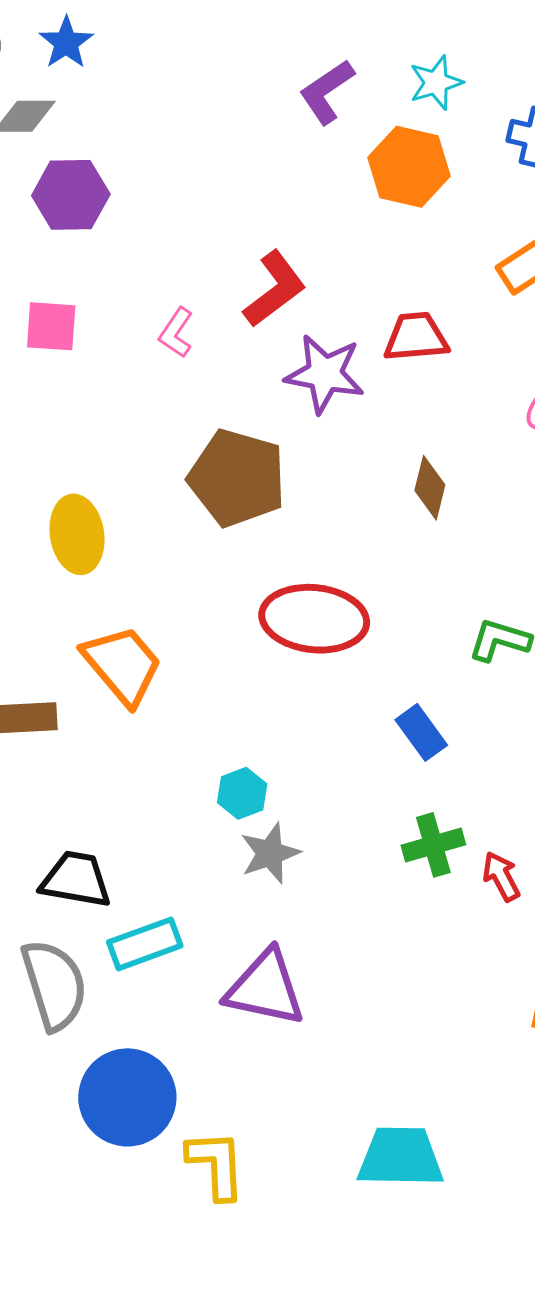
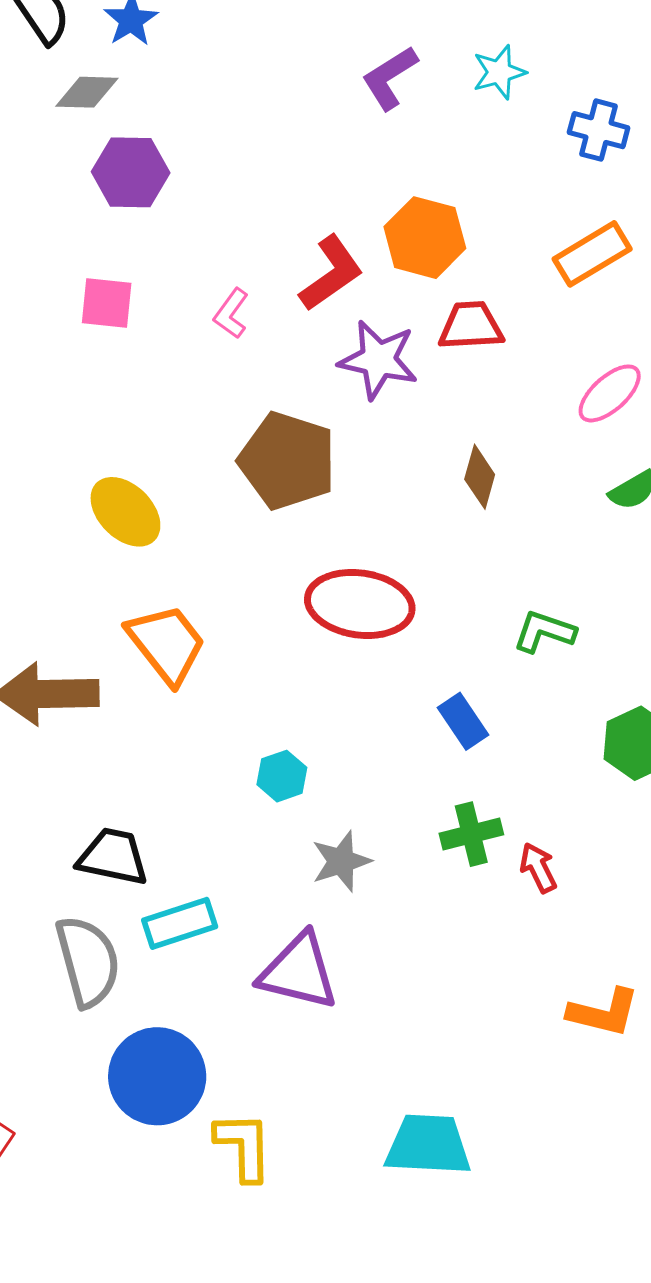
orange hexagon: (409, 167) -> (425, 238), moved
yellow ellipse: (77, 534) -> (125, 512), turned -38
gray star: (270, 853) -> (341, 861), moved

